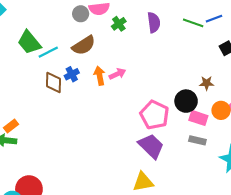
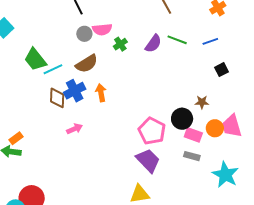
purple semicircle: (154, 22) -> (153, 44), turned 42
green line: (193, 23) -> (177, 40), moved
blue cross: (72, 74) -> (75, 91), size x1.5
pink arrow: (117, 74) -> (74, 129), moved

